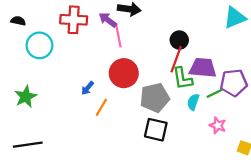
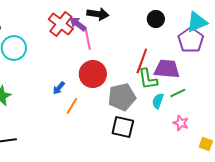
red cross: (74, 20) -> (61, 24), moved, turned 35
black circle: (179, 40) -> (156, 19), moved
purple pentagon: (234, 83) -> (191, 40), moved, turned -30

